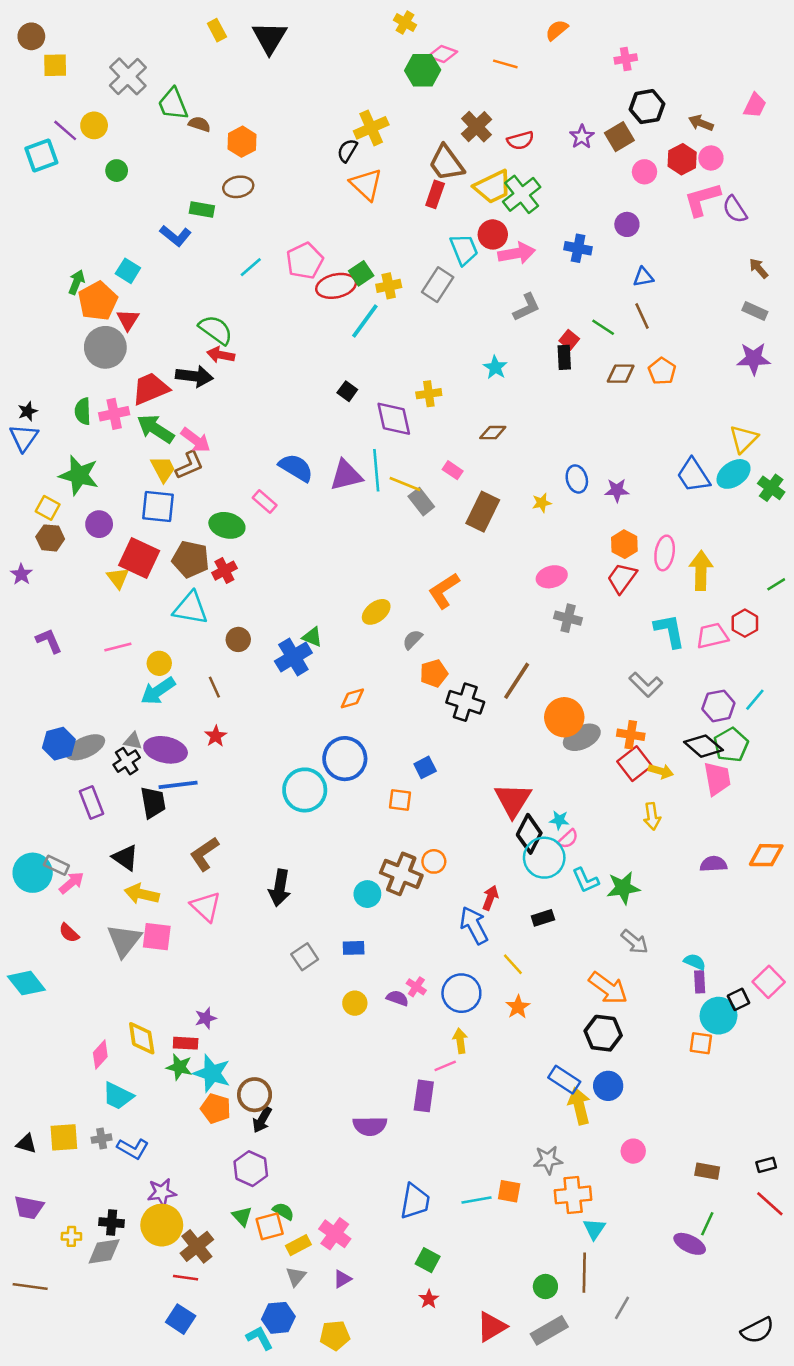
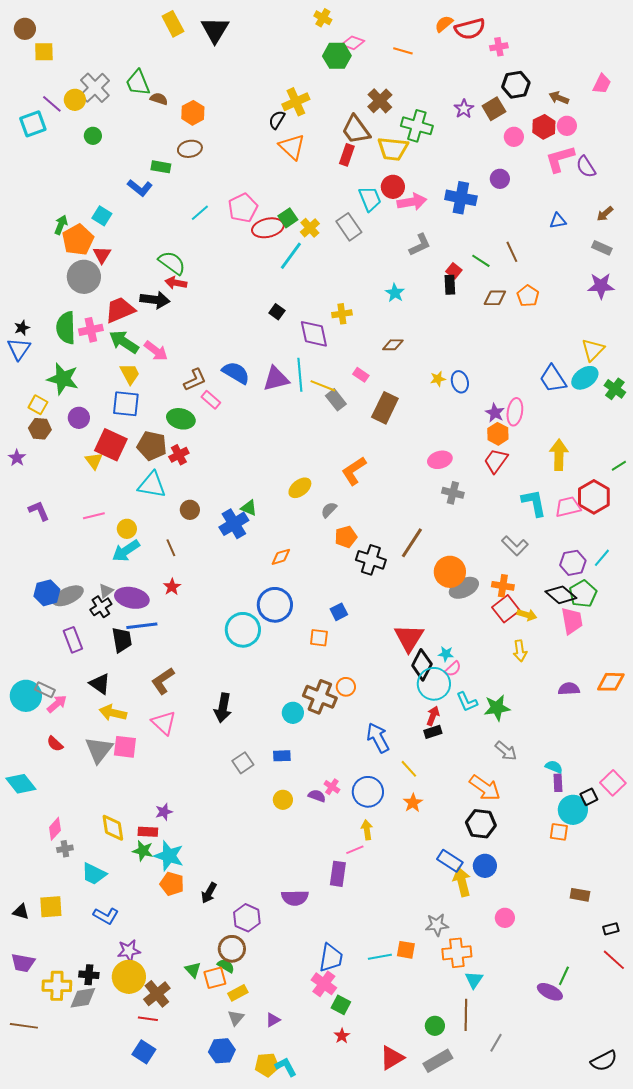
yellow rectangle: (217, 30) -> (173, 24), size x1.4
gray cross: (128, 76) -> (95, 88), moved
red semicircle: (520, 140) -> (470, 29), moved, size x1.4
yellow trapezoid: (493, 187) -> (393, 149), turned 32
green cross: (522, 194) -> (417, 126), moved, turned -36
blue cross: (578, 248) -> (461, 198), size x1.4
brown arrow: (759, 268) -> (605, 214), turned -90
blue triangle: (643, 277) -> (558, 221), moved
gray rectangle: (438, 285) -> (349, 227), turned -68
yellow cross: (389, 286) -> (310, 228), turned -30
green semicircle: (83, 411) -> (66, 328), size x1.5
brown L-shape: (189, 465) -> (195, 380), moved
purple star: (617, 490) -> (495, 413), moved, turned 30
yellow star: (542, 503) -> (438, 379), moved
pink ellipse: (665, 553) -> (515, 412), moved
red hexagon: (745, 623) -> (594, 497), size x1.5
gray triangle: (133, 741) -> (106, 591), turned -49
red arrow: (490, 898) -> (433, 716), moved
pink diamond: (100, 1055) -> (55, 829), moved
brown circle: (255, 1095) -> (232, 949), moved
gray cross: (102, 1139) -> (65, 849), moved
purple hexagon: (251, 1169) -> (247, 918), moved
brown rectangle: (707, 1171) -> (580, 895), moved
pink cross: (335, 1234) -> (324, 984), moved
yellow cross: (71, 1236) -> (57, 986), size x1.8
cyan L-shape: (260, 1338) -> (286, 1067), moved

